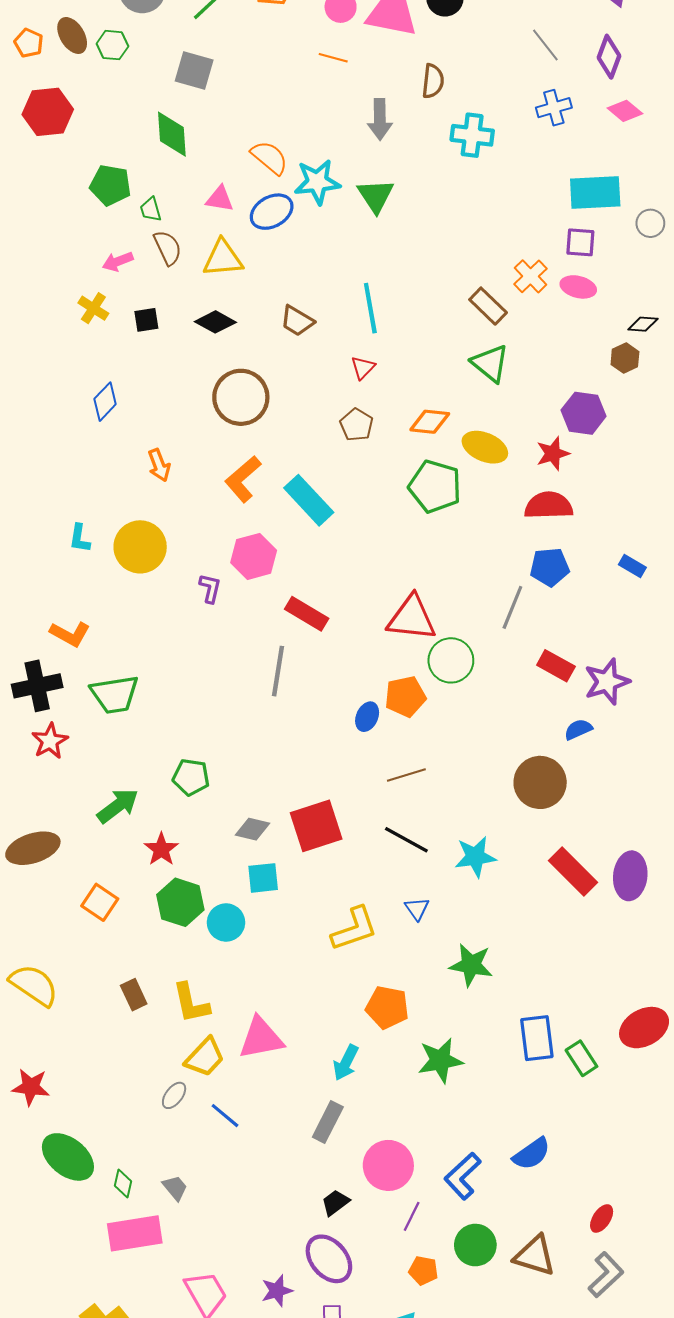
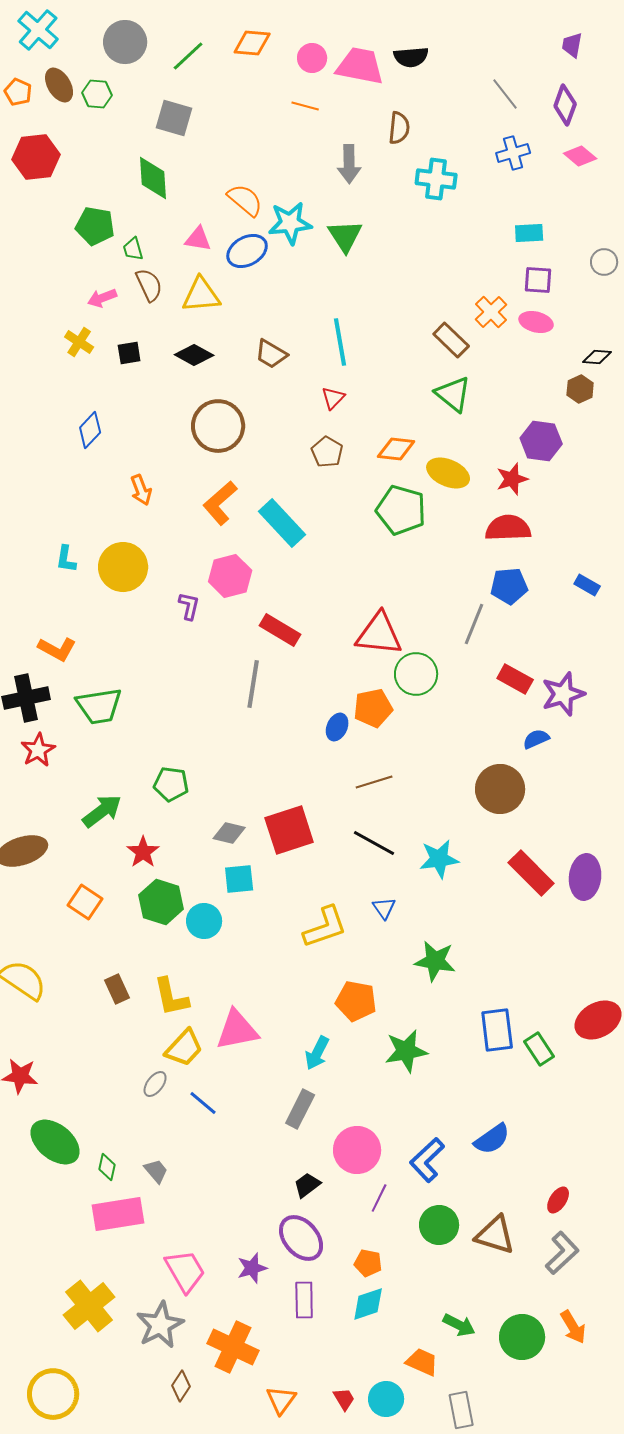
cyan rectangle: (595, 193) -> (529, 233), moved, size x0.6
orange pentagon: (423, 1270) -> (368, 1263), moved

